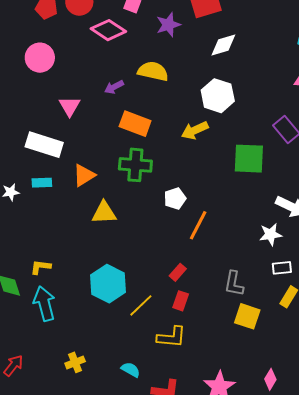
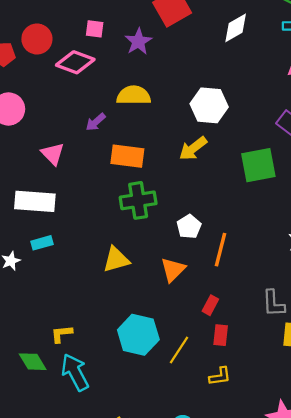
white diamond: (223, 45) -> (236, 28), moved
orange triangle: (84, 175) -> (173, 270), moved
yellow L-shape: (172, 337) -> (220, 376), size x0.7

